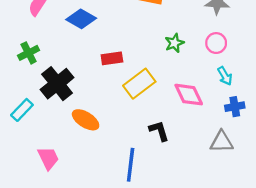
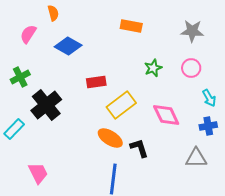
cyan arrow: (225, 76) -> (209, 98), moved
orange ellipse: (86, 120) -> (110, 138), moved

